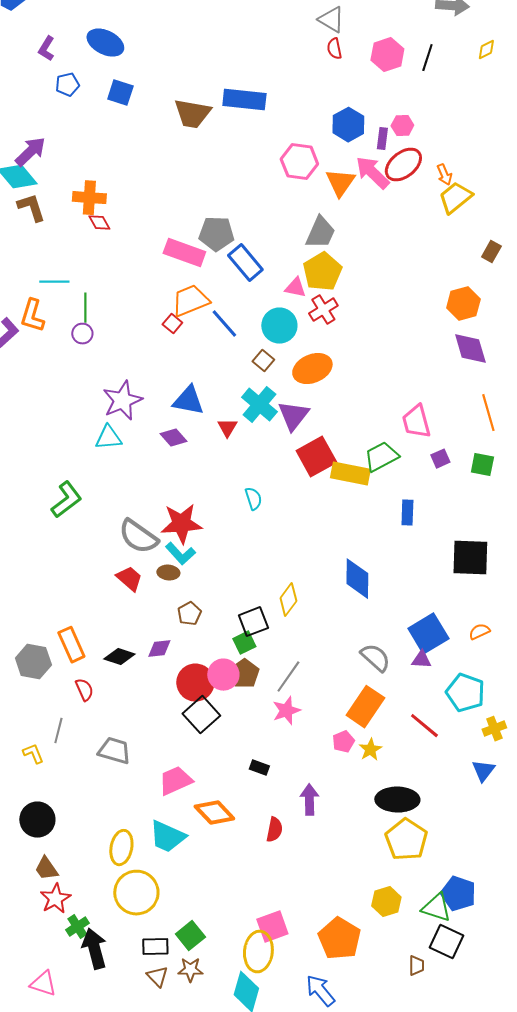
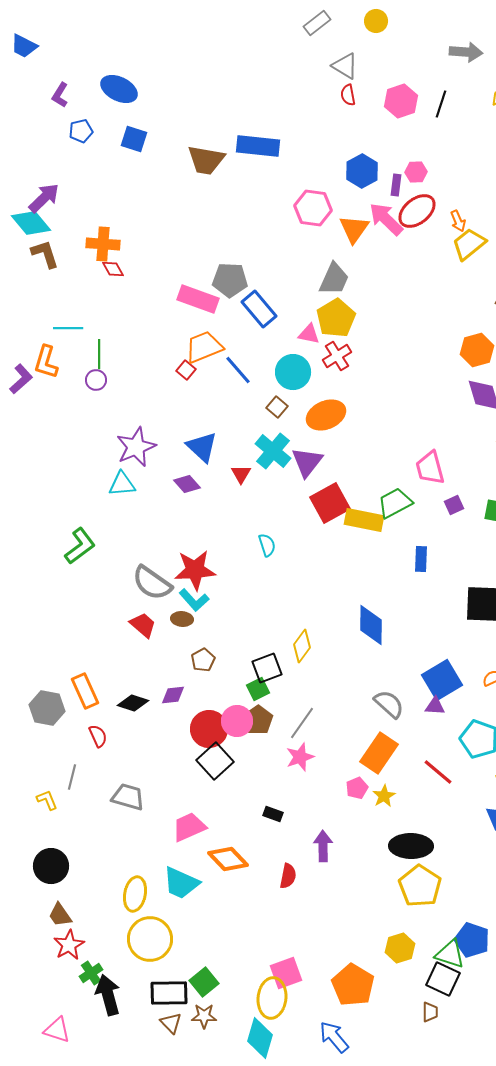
blue triangle: (188, 401) -> (202, 447), turned 32
black square: (446, 942) -> (443, 979), moved
black rectangle: (155, 947) -> (169, 993), size x1.4

